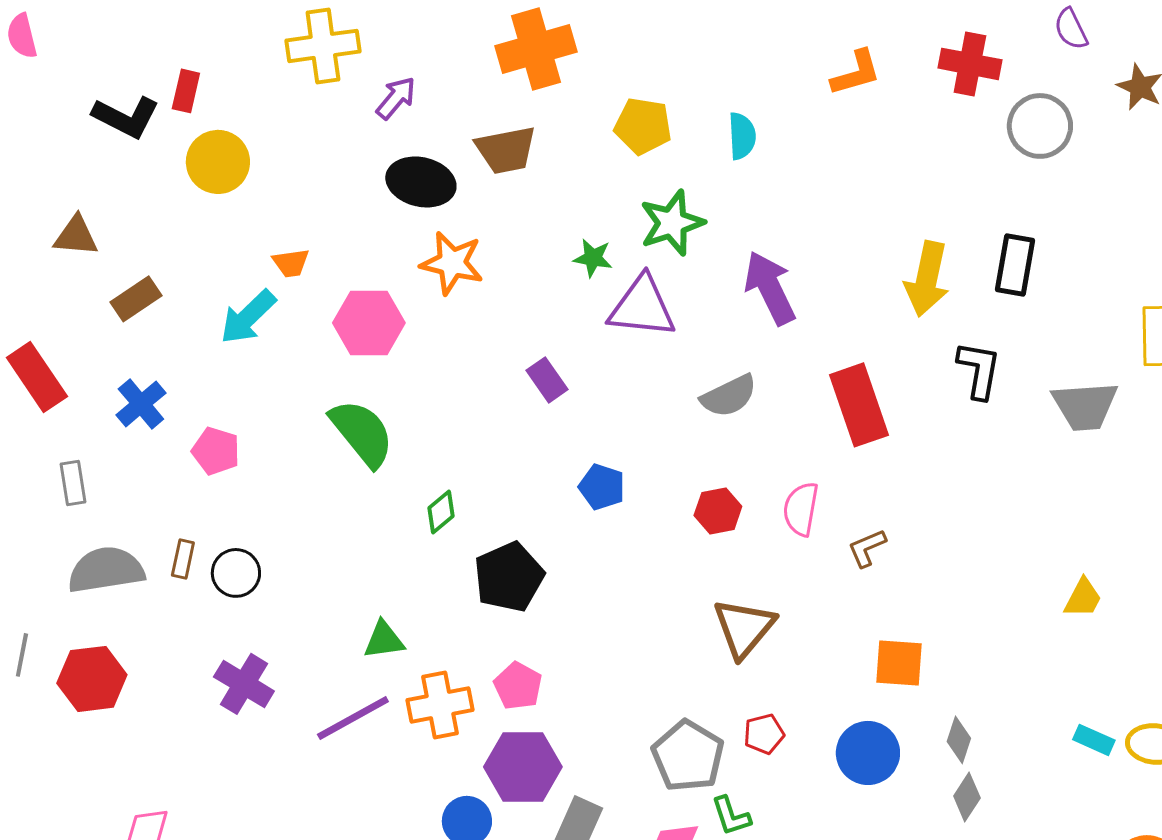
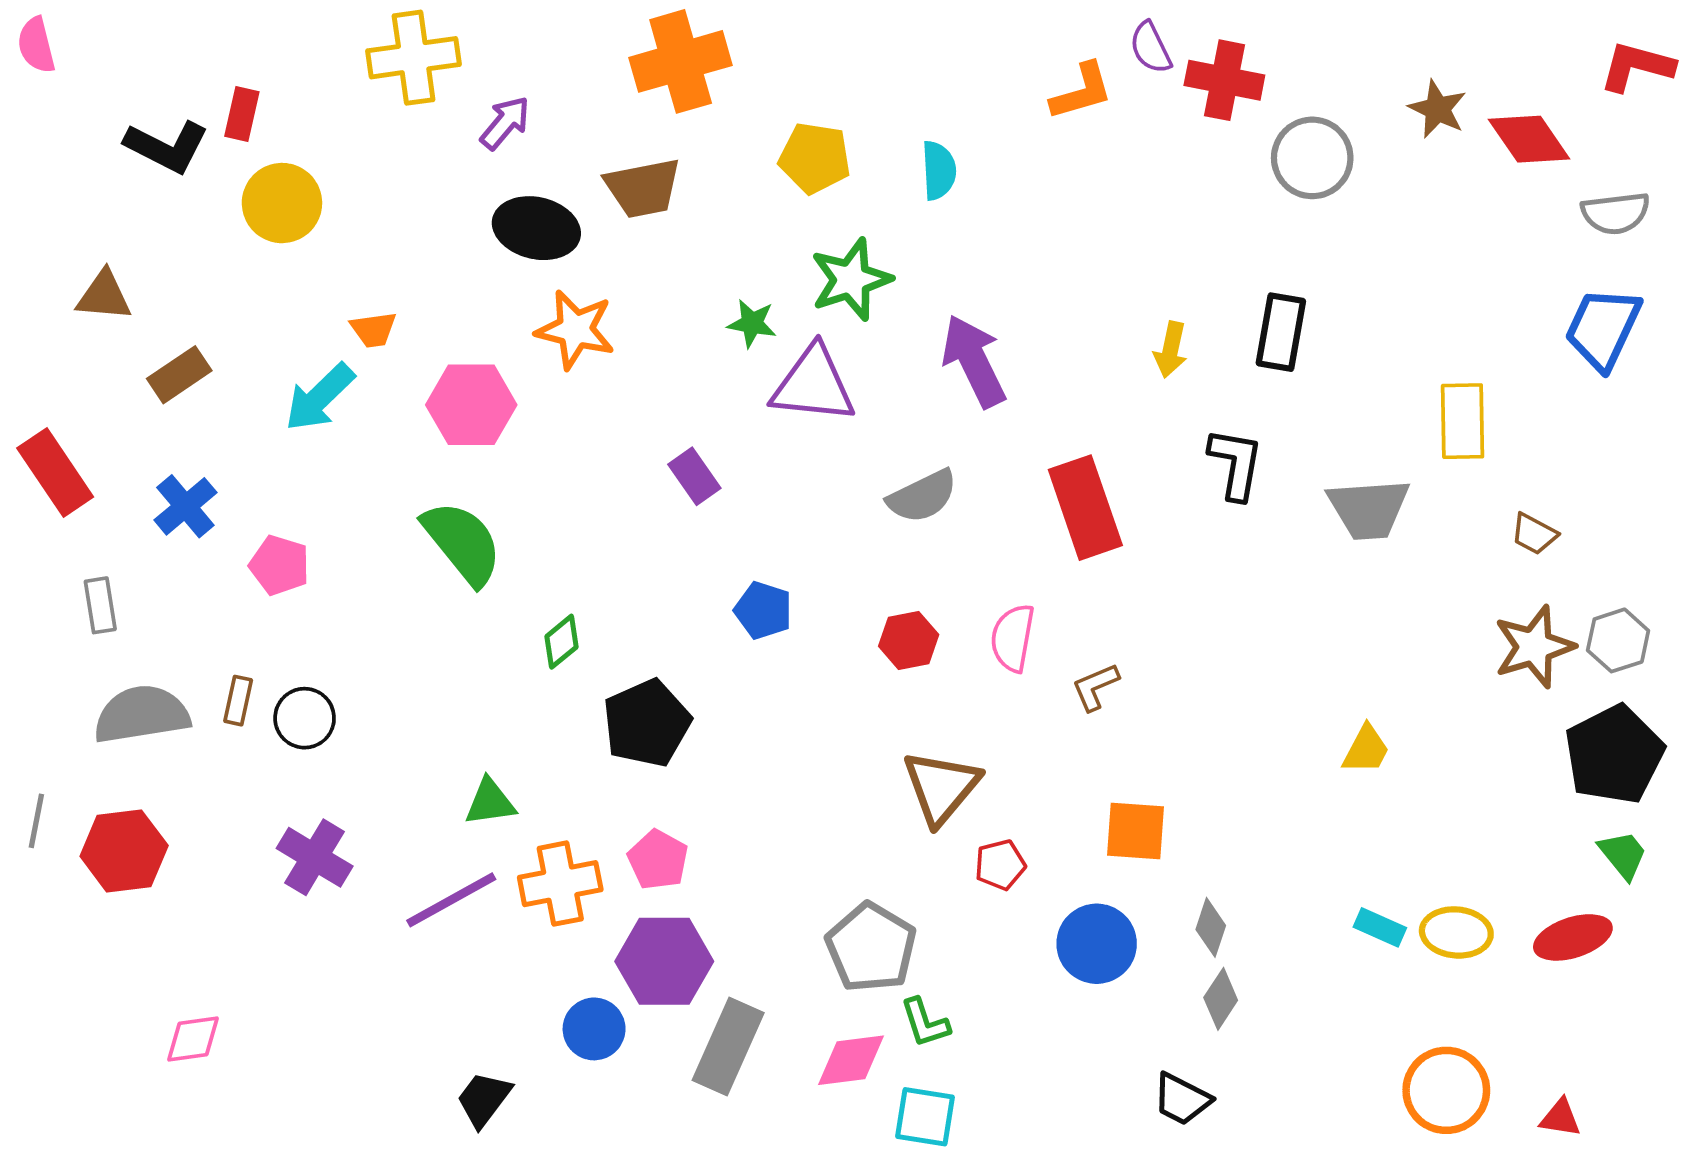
purple semicircle: (1071, 29) -> (1151, 48), moved
yellow arrow: (927, 279) -> (1171, 350), size x0.6
red pentagon: (764, 734) -> (1000, 865), moved

